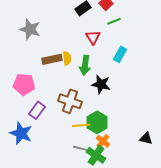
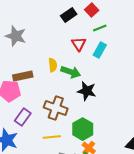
cyan rectangle: (120, 54) -> (100, 50), moved
brown rectangle: (52, 59) -> (23, 76), moved
green arrow: (85, 65) -> (71, 72), turned -78
yellow line: (81, 125) -> (52, 137), moved

